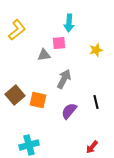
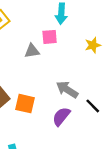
gray arrow: (64, 79) -> (67, 90), moved, turned -84
black line: (96, 102) -> (93, 106), turned -32

